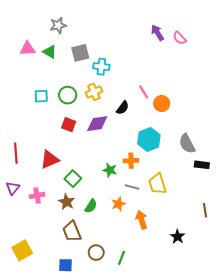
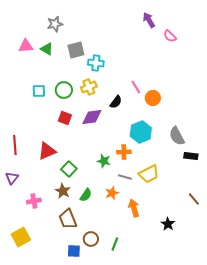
purple arrow: (157, 33) -> (149, 20), moved
yellow trapezoid: (157, 184) -> (149, 174), turned -100
pink cross: (37, 195) -> (34, 201), moved
brown line: (205, 210) -> (194, 199), turned -32
blue square: (66, 265) -> (74, 251), moved

